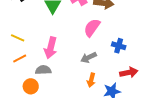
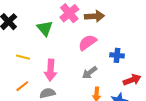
pink semicircle: (92, 28) -> (87, 43), turned 30
yellow line: (18, 38) -> (23, 57), moved

